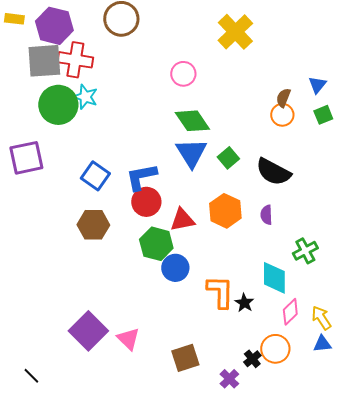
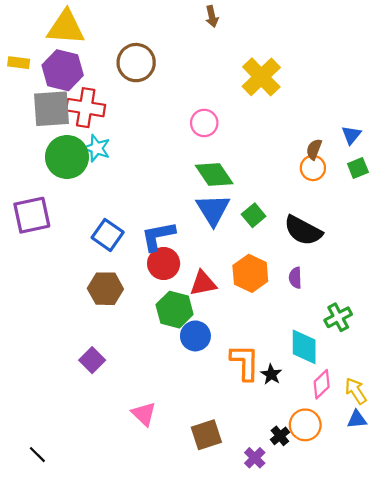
purple square: (88, 331) -> (92, 360), moved, size x0.6

